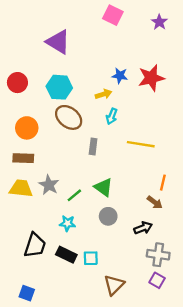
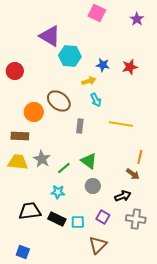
red star: (151, 78) -> (130, 67), size x0.7
cyan hexagon: (59, 87) -> (70, 56), moved
cyan arrow: (112, 116) -> (96, 100), turned -48
orange circle: (27, 128) -> (34, 112), moved
black trapezoid: (35, 245) -> (30, 211), turned -115
purple square: (157, 280) -> (103, 217), moved

